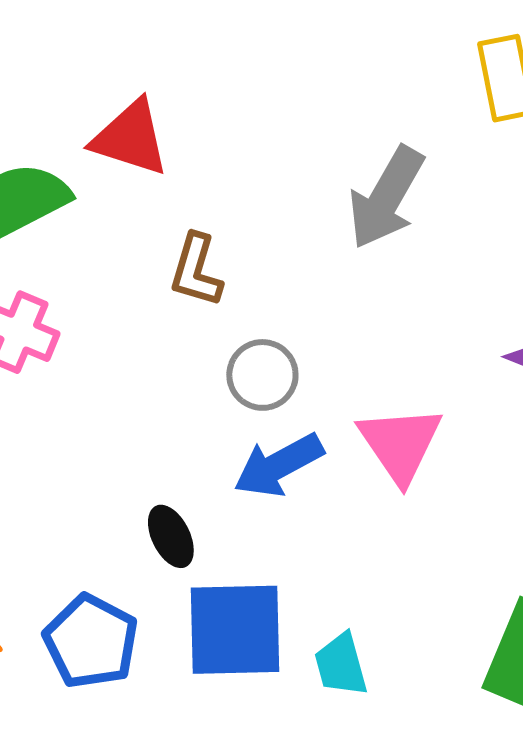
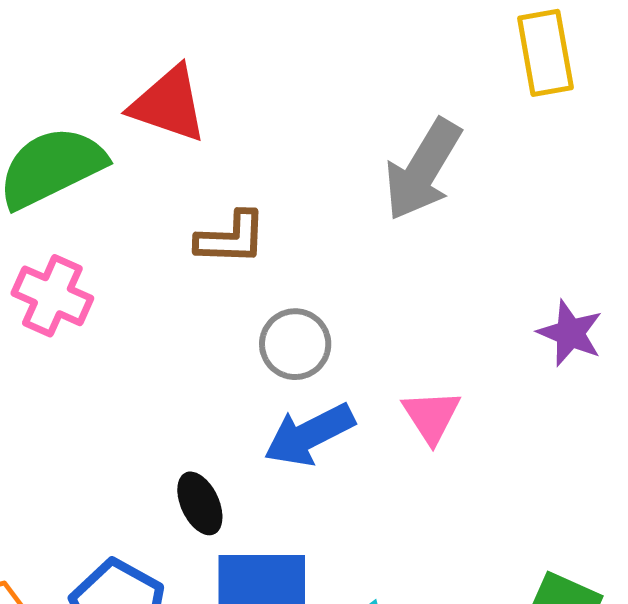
brown L-shape: (196, 270) -> (231, 238), turned -106
pink triangle: (400, 444) -> (431, 416), size x0.7

